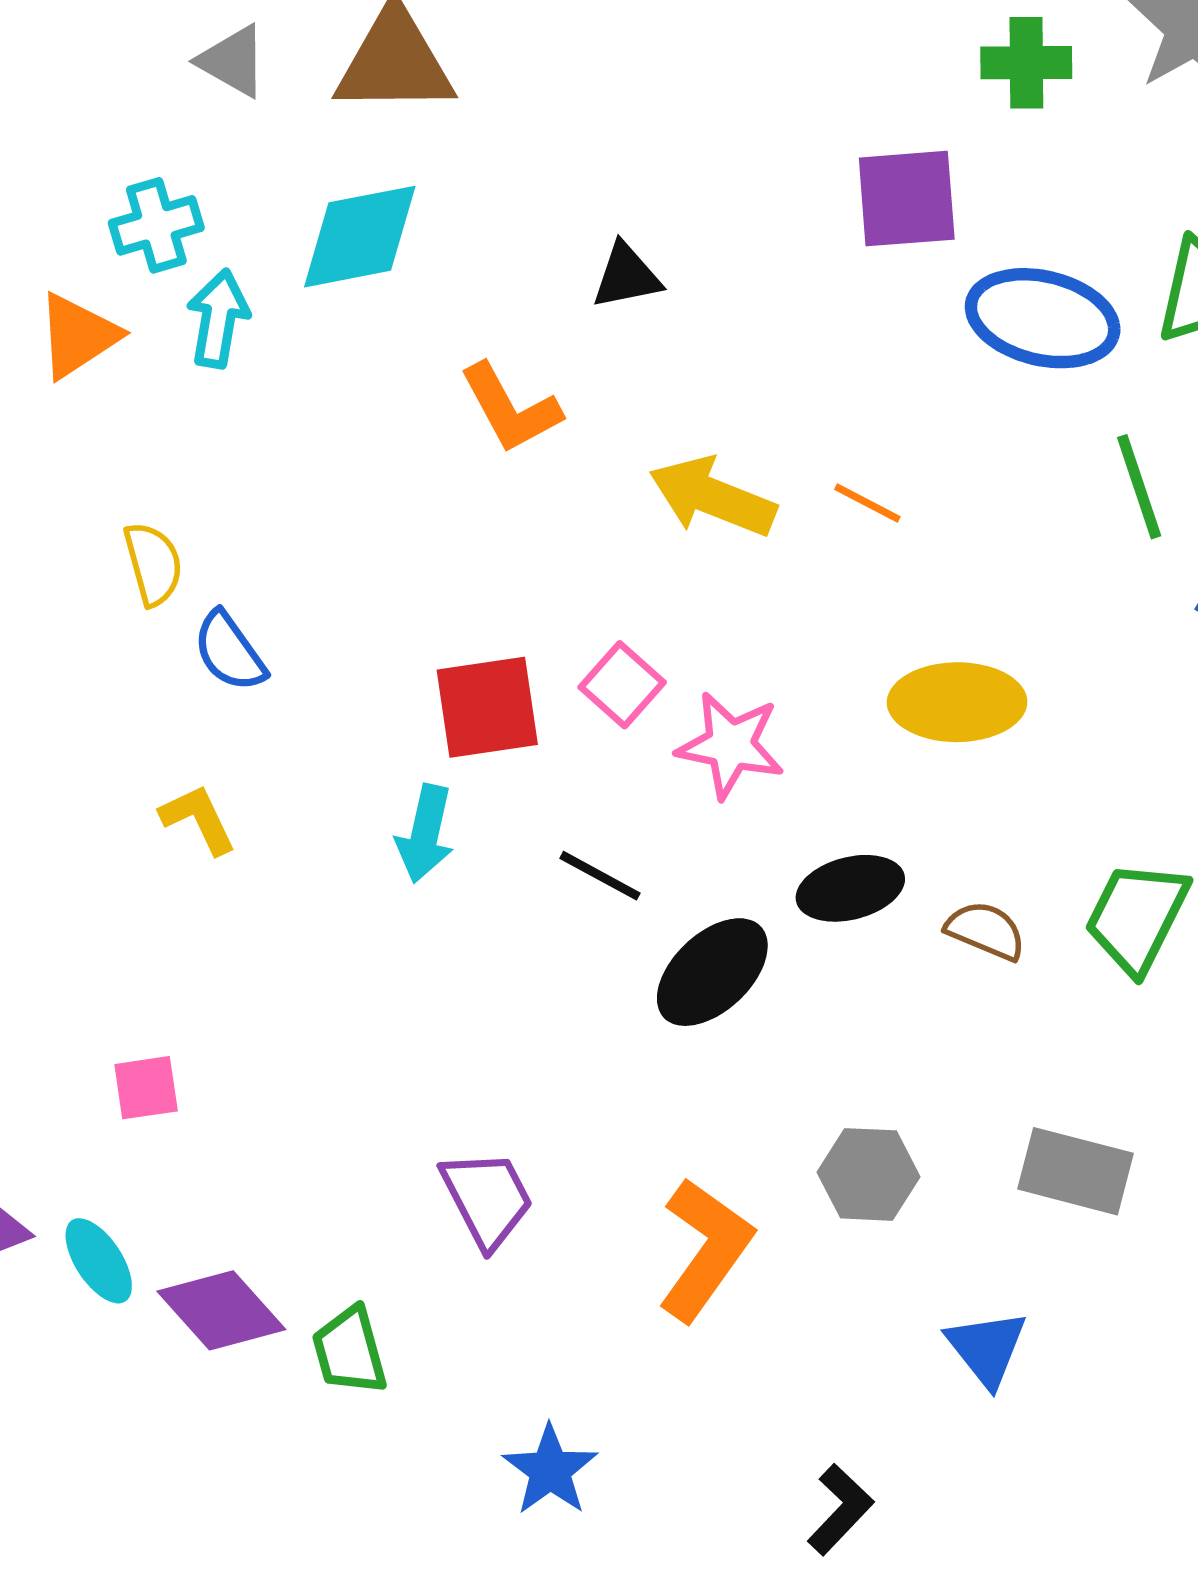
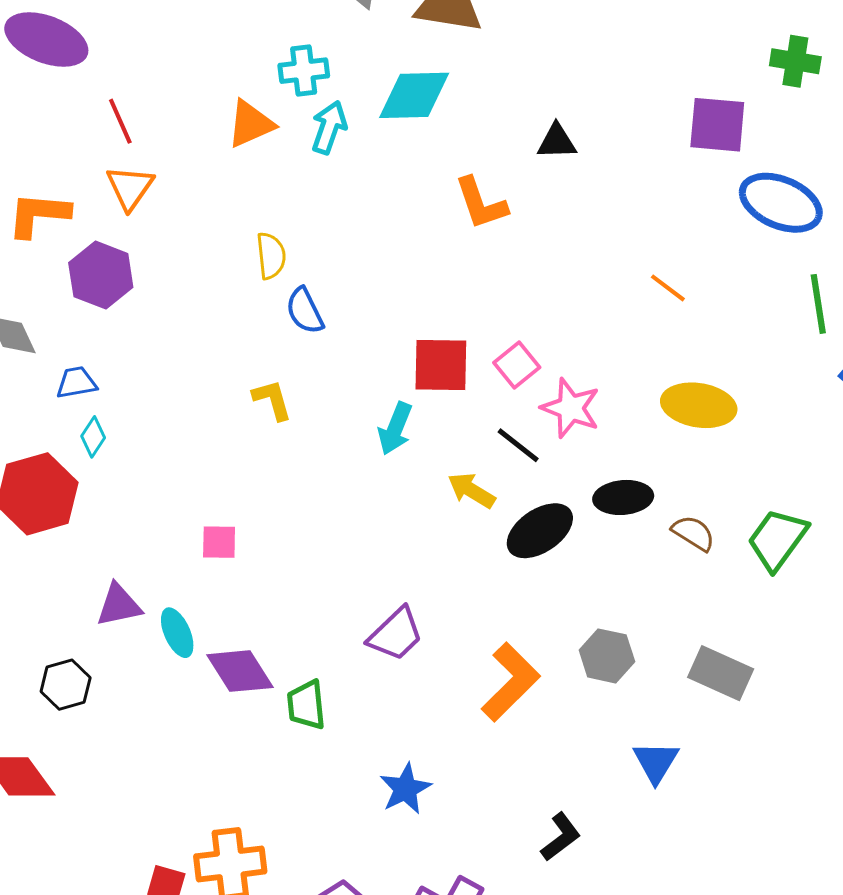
yellow arrow: (713, 497) -> (471, 490), moved, size x0.7
black line: (600, 876) -> (518, 445), moved
purple trapezoid: (487, 1199) -> (396, 634), turned 64

